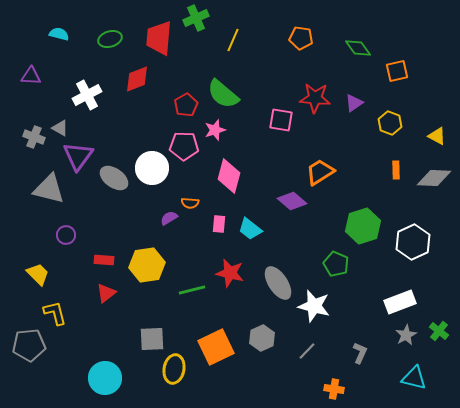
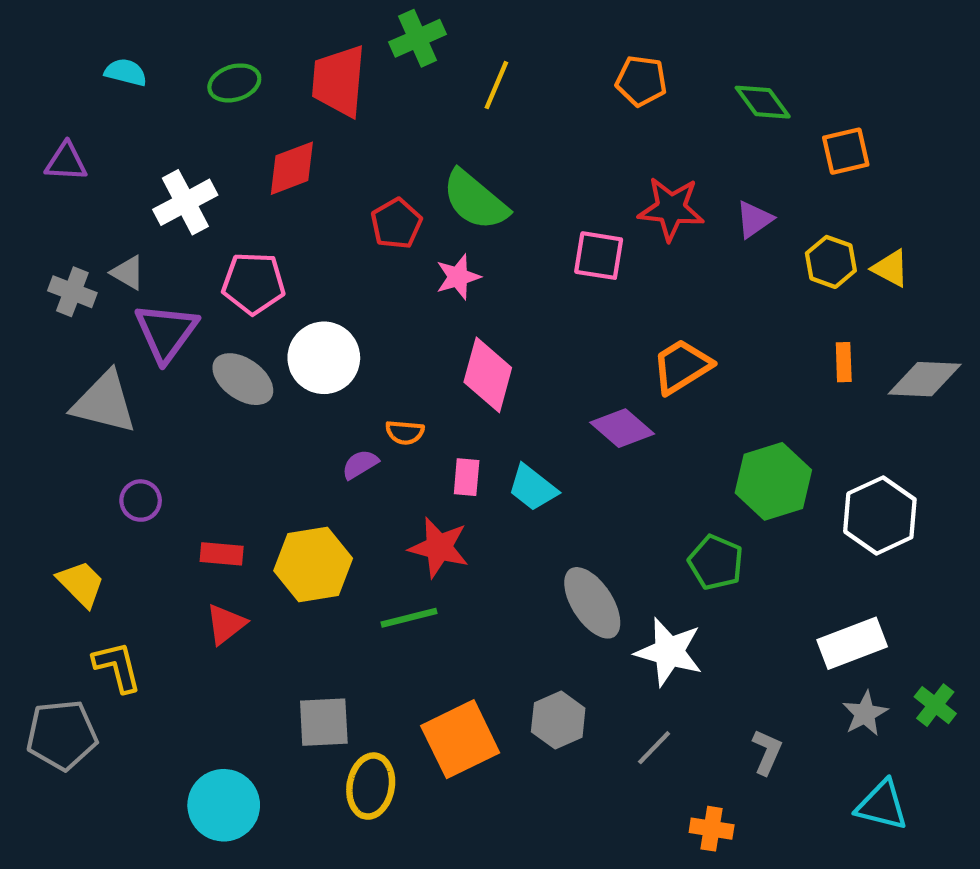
yellow triangle: (437, 136) -> (891, 268), moved
pink pentagon: (184, 146) -> (254, 283), moved
red star: (230, 273) -> (439, 547), moved

